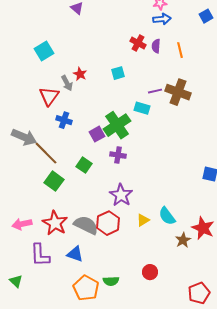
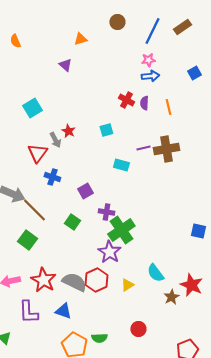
brown cross: (178, 92) -> (166, 149), turned -30
cyan rectangle: (142, 108) -> (121, 165), moved
green cross: (117, 125) -> (121, 230), moved
green square: (54, 181) -> (27, 240), moved
yellow triangle: (143, 220) -> (127, 285), moved

